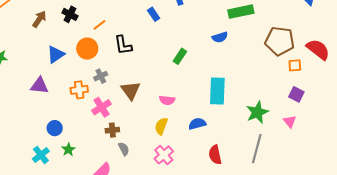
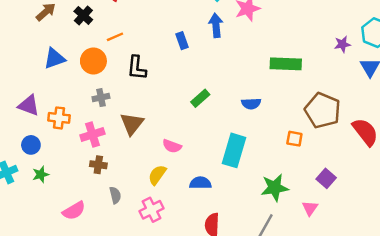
blue semicircle: (220, 37) -> (251, 104), moved
orange square: (295, 65) -> (294, 139), moved
purple triangle: (39, 86) -> (29, 105), moved
orange cross: (79, 90) -> (59, 118), moved
gray semicircle: (124, 149) -> (115, 195), moved

